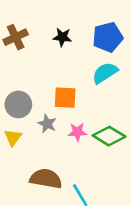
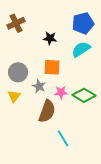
black star: (62, 37) -> (50, 38), moved
brown semicircle: (46, 179) -> (47, 111), moved, turned 100

